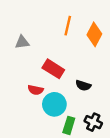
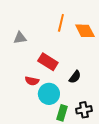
orange diamond: (94, 34) -> (85, 31), turned -55
black semicircle: (83, 85) -> (75, 77), turned -72
black cross: (93, 122) -> (84, 110), turned -35

